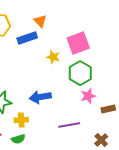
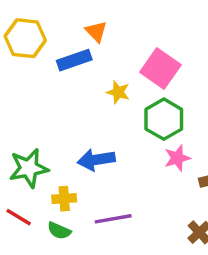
pink square: (78, 43) -> (160, 69), turned -35
purple line: (69, 125) -> (113, 219), moved
green semicircle: (18, 139) -> (59, 231), turned 40

